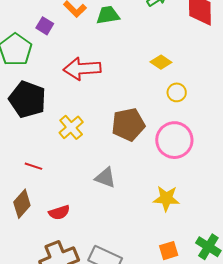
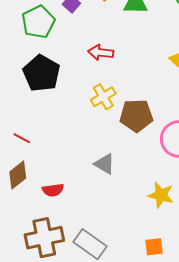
red arrow: (82, 69) -> (101, 52), size x0.7
yellow cross: (71, 127) -> (103, 97), moved
red line: (33, 166) -> (22, 138), moved

